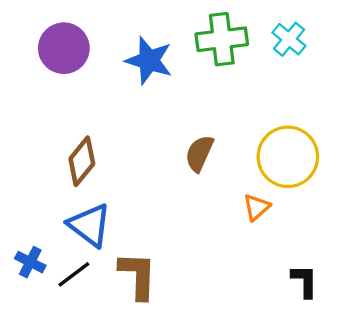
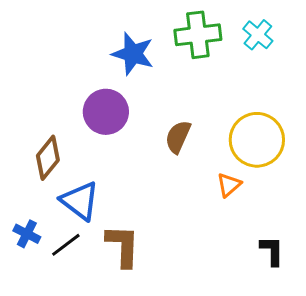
purple circle: (64, 48) -> (106, 112), moved
brown diamond: (82, 161) -> (48, 158), moved

